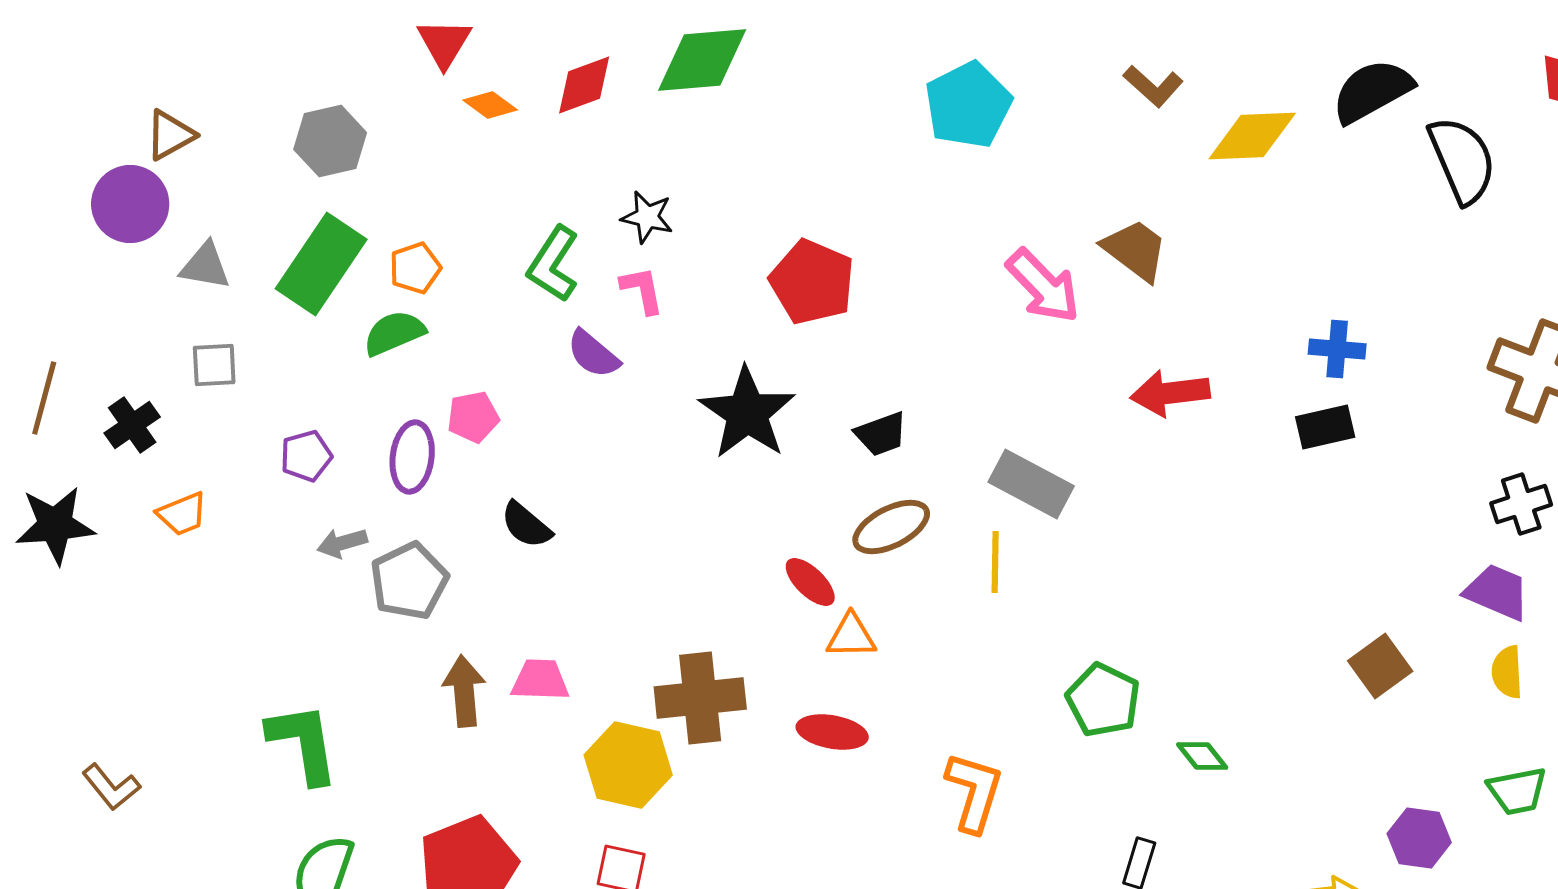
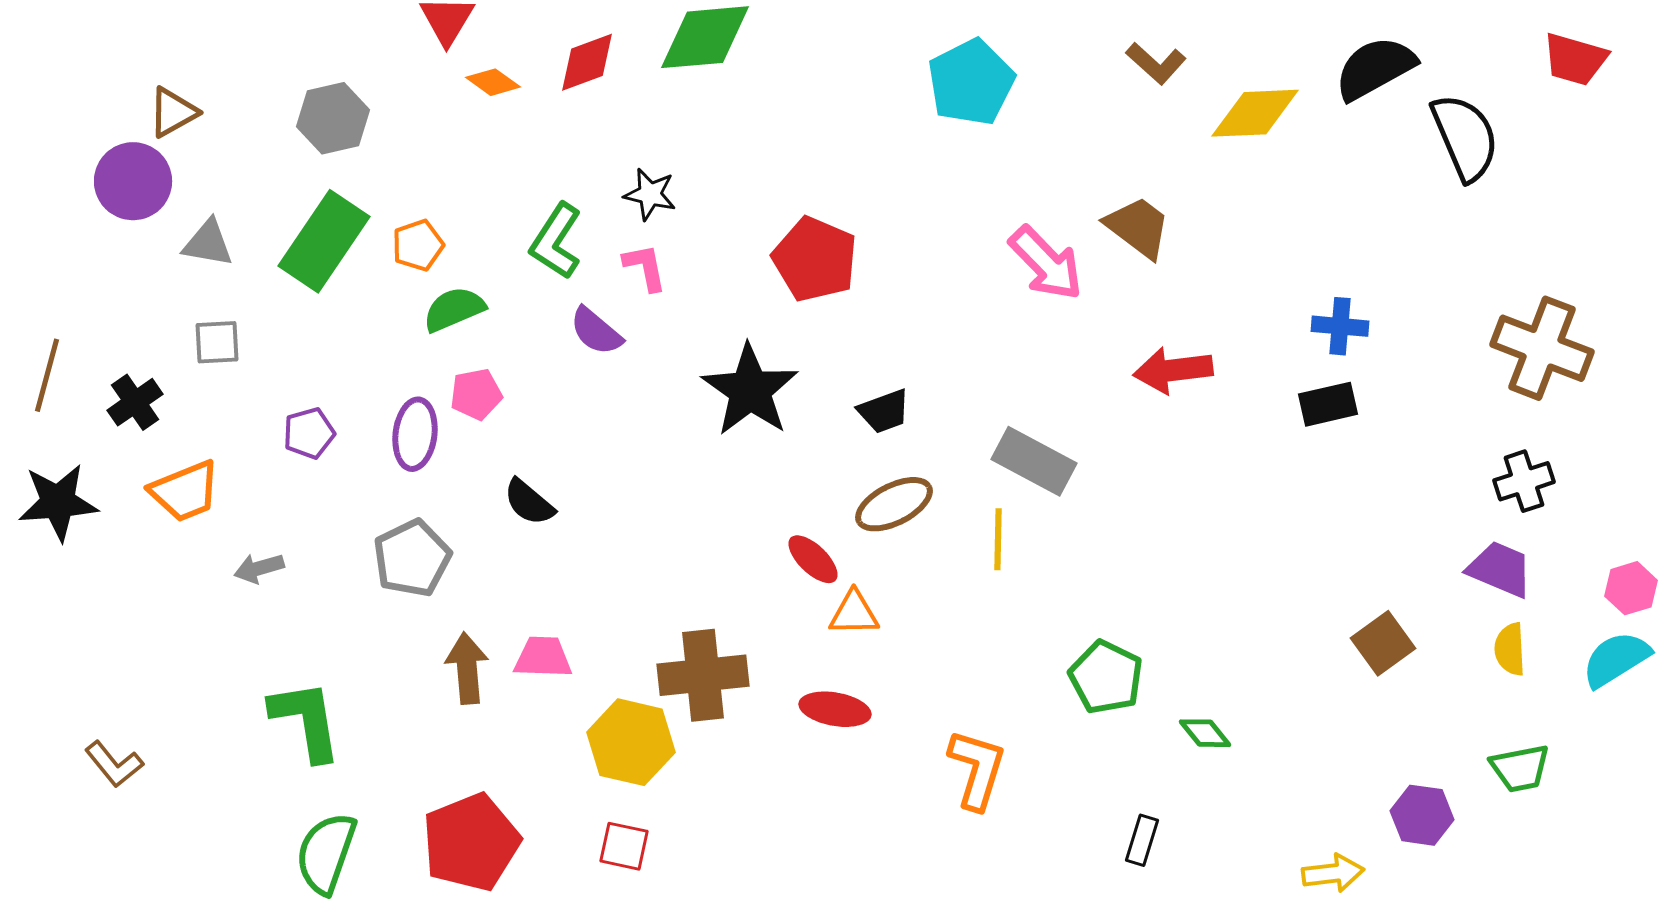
green semicircle: (394, 333) -> (454, 309), moved
orange trapezoid: (182, 514) -> (185, 491), size x1.4
gray arrow: (342, 543) -> (259, 568), moved

